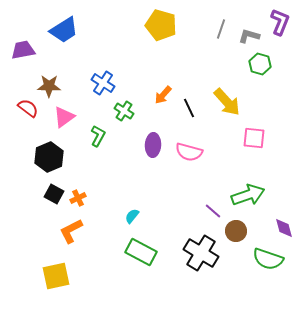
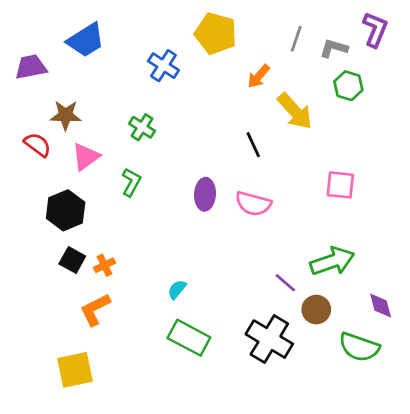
blue cross: (103, 83) -> (163, 66), moved
orange arrow: (163, 95) -> (259, 76), moved
yellow arrow: (227, 102) -> (295, 111), moved
green cross: (124, 111) -> (142, 127), moved

